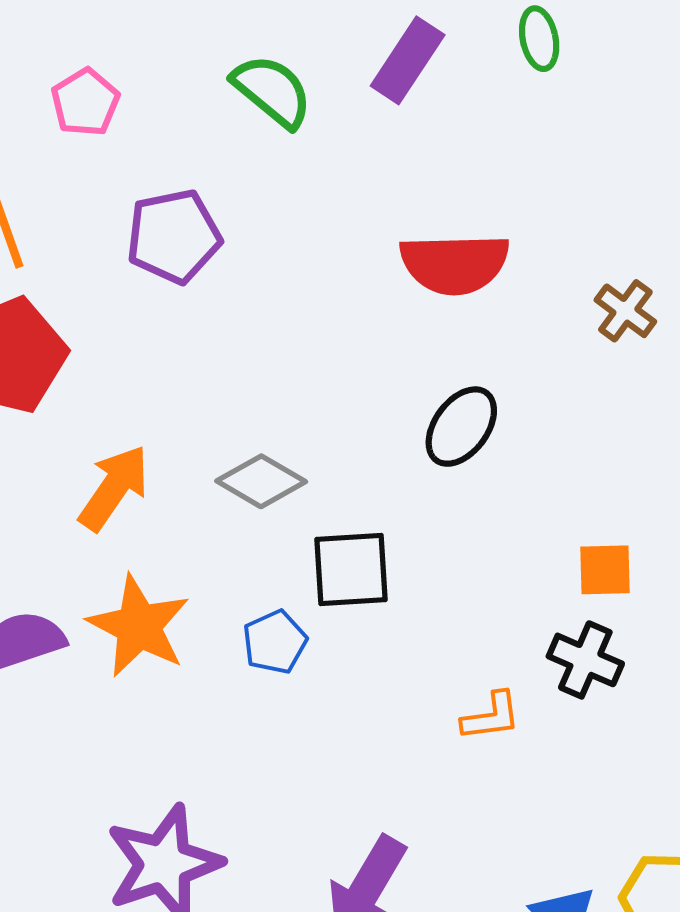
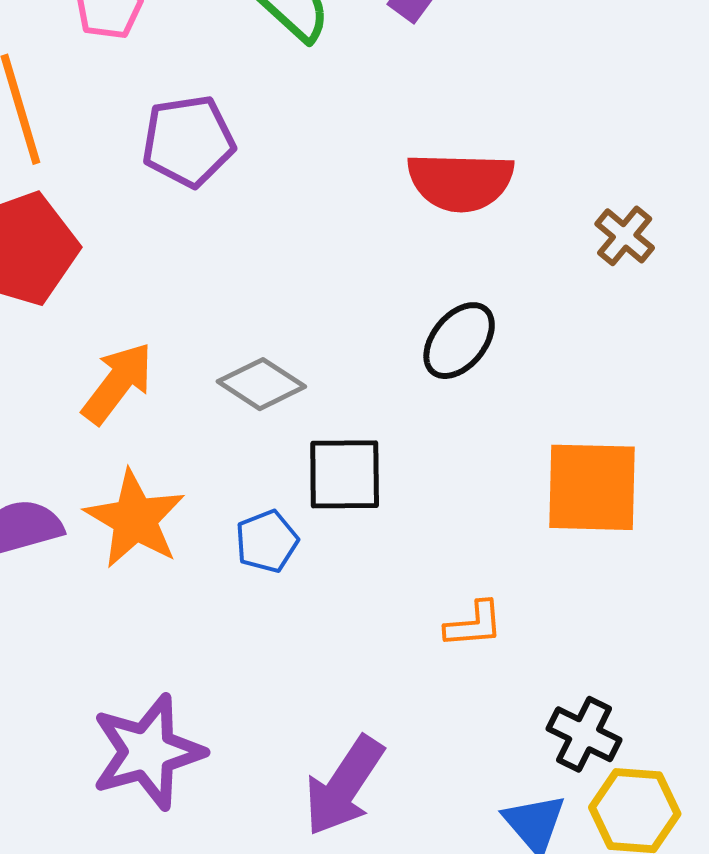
orange square: (605, 570) -> (592, 487), size x1.8
black cross: (585, 660) -> (584, 734), moved

